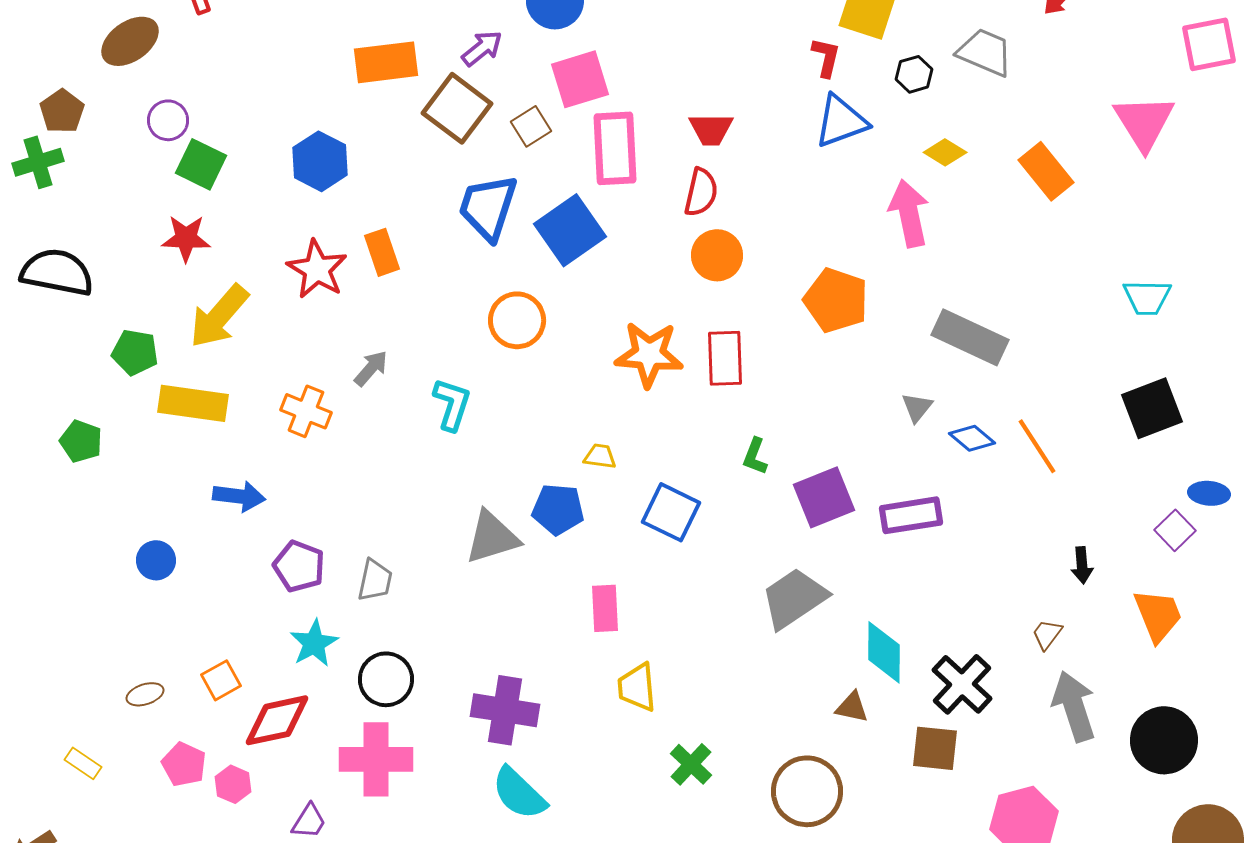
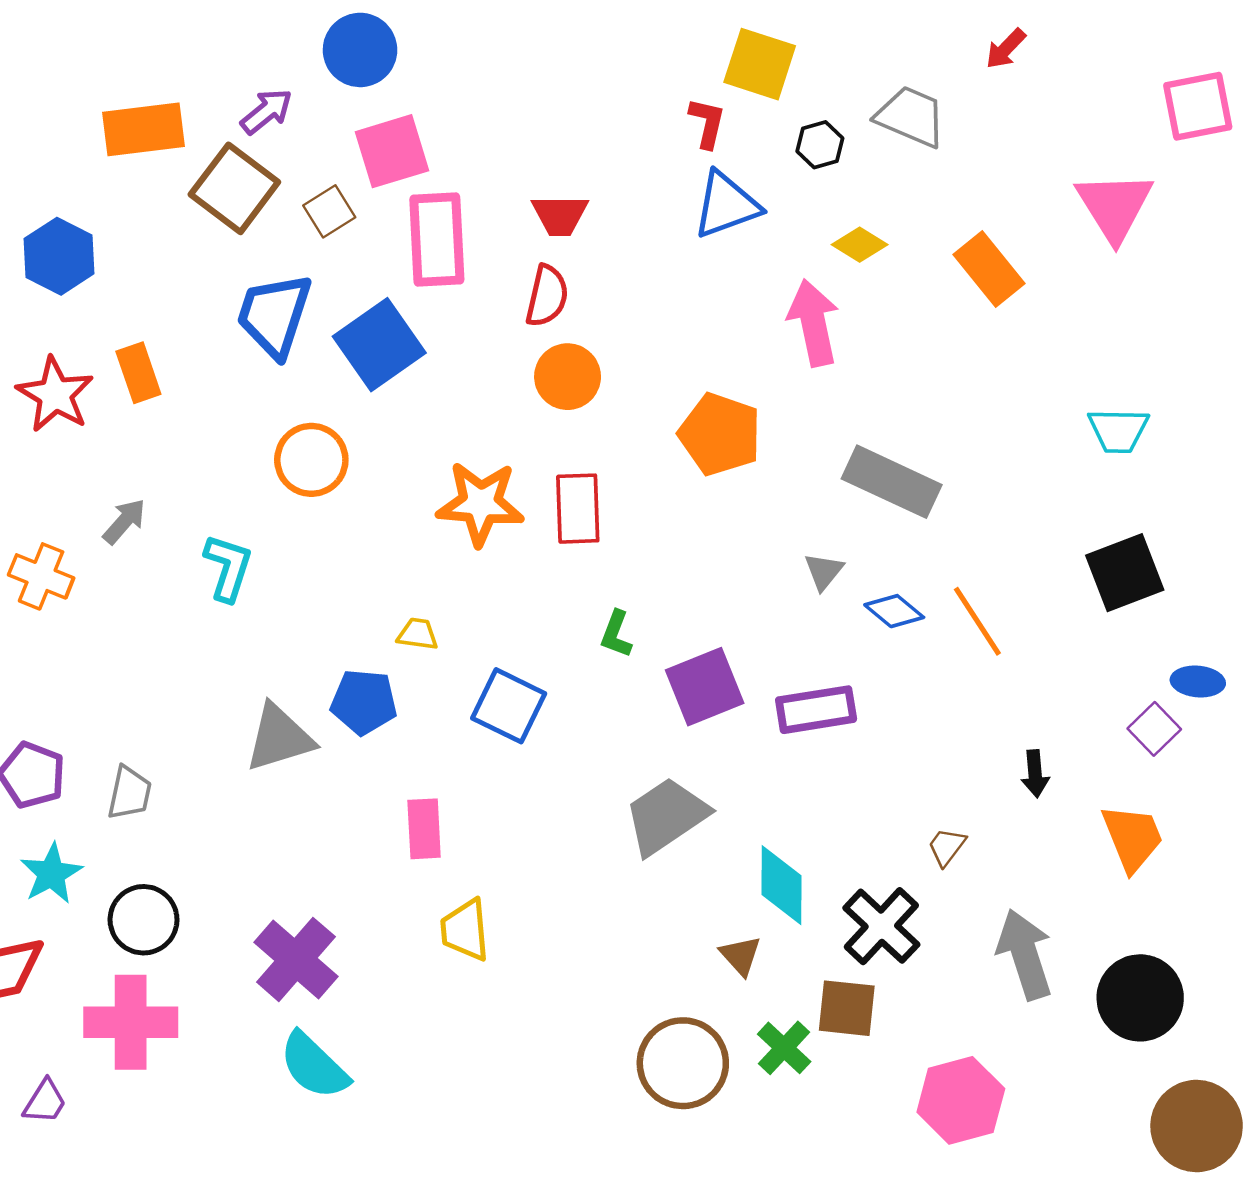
brown trapezoid: (1047, 634) -> (947, 847), moved
brown triangle: (852, 707) -> (740, 956), turned 36
purple cross: (505, 710) -> (296, 959), turned 32
green cross: (691, 764) -> (784, 1048), moved

